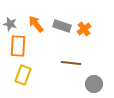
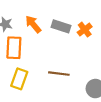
brown line: (71, 63) -> (59, 74), moved

